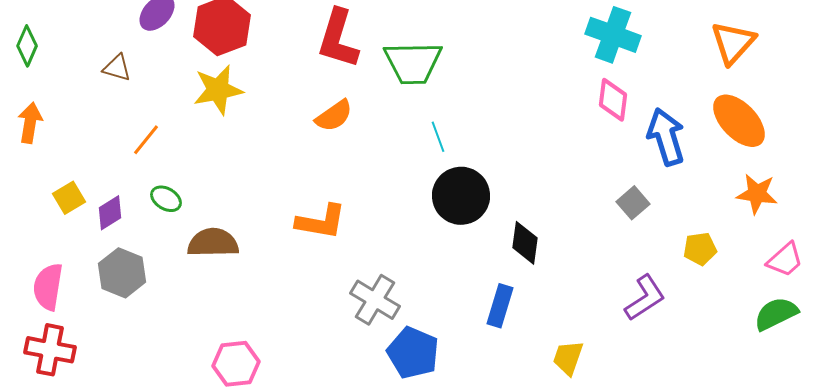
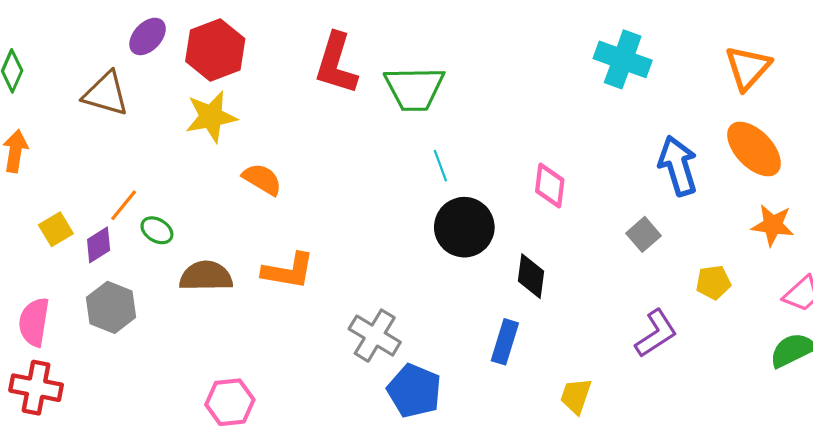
brown triangle: (117, 68) -> (106, 94), size x1.6
pink diamond: (613, 100) -> (550, 185), moved
orange semicircle: (334, 116) -> (262, 179), moved, turned -114
orange line: (146, 140) -> (124, 205), moved
orange L-shape: (321, 222) -> (288, 271), moved

